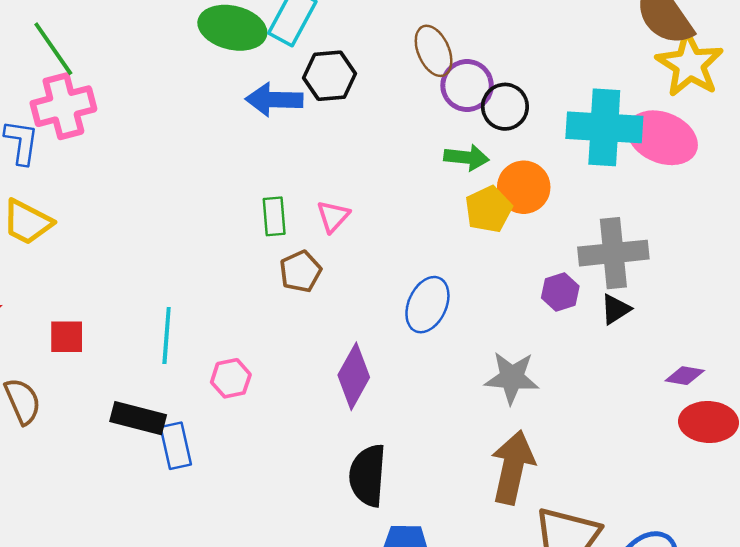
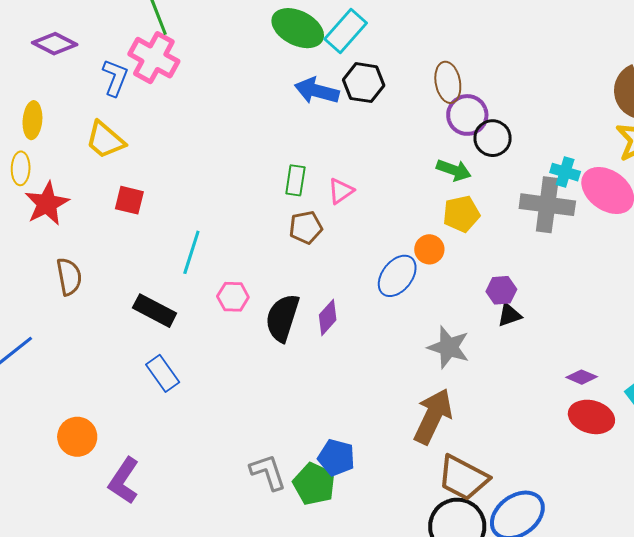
pink cross: (63, 106) -> (154, 58), turned 30
cyan cross: (604, 127) -> (565, 172), size x0.5
orange circle: (524, 187) -> (429, 249), moved, size x0.7
gray cross: (613, 253) -> (547, 205), moved
black triangle: (615, 309) -> (509, 315), moved
red square: (67, 337) -> (129, 200), moved
purple diamond: (354, 376) -> (328, 317), size x0.7
blue rectangle: (176, 446) -> (163, 373), moved, turned -36
black semicircle: (368, 475) -> (282, 318), moved

